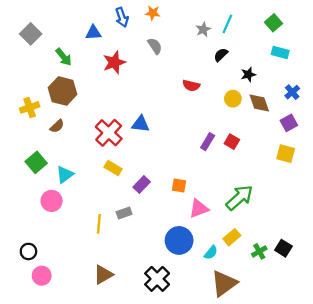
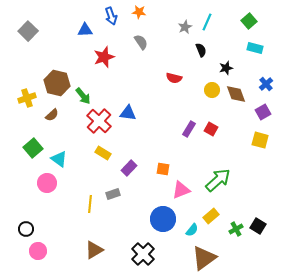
black semicircle: (221, 55) -> (201, 50), turned 112
green arrow: (64, 57) -> (83, 96), moved
cyan triangle: (65, 175) -> (59, 159), turned -48

